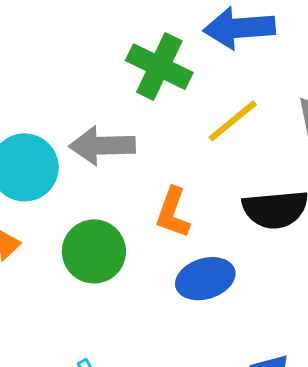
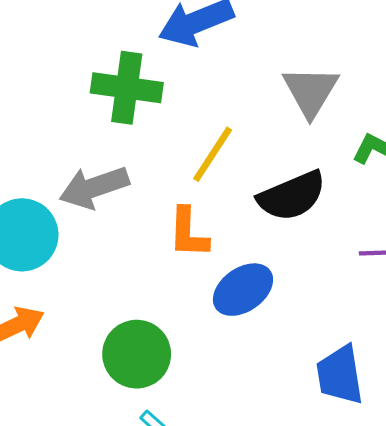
yellow line: (233, 121) -> (213, 154), moved
green circle: (94, 251) -> (137, 354), moved

